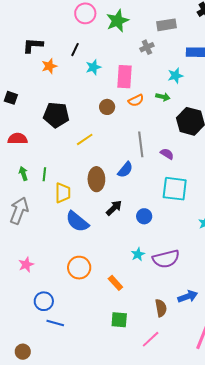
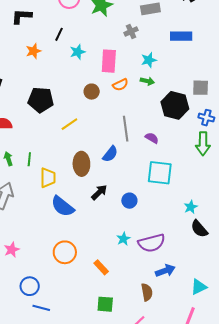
black L-shape: (33, 45) -> (22, 16), moved
cyan star: (175, 76) -> (149, 60), moved
blue arrow: (188, 296) -> (165, 271), moved

